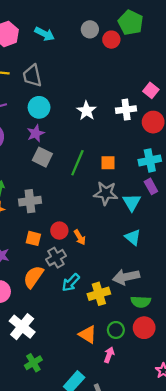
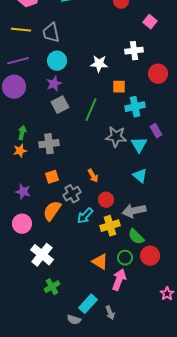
pink square: (151, 90) -> (150, 22), moved
white cross: (126, 110) -> (134, 51), moved
white star: (86, 111) -> (99, 64), turned -30
gray square: (42, 157) -> (60, 105), turned 36
cyan cross: (150, 160) -> (135, 107), moved
orange square: (108, 163) -> (119, 87), moved
red circle: (59, 231) -> (106, 200), moved
orange square: (33, 238) -> (52, 177), turned -32
green semicircle: (141, 302) -> (136, 237), moved, turned 42
pink arrow: (109, 355) -> (119, 280), size x1.5

